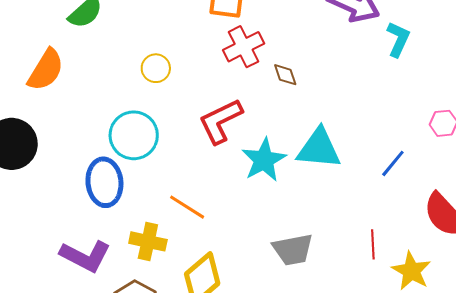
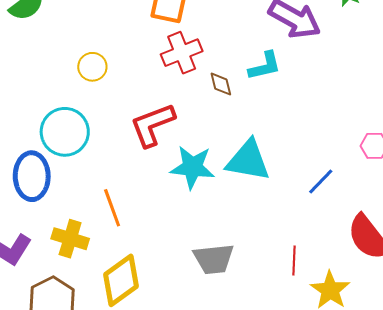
cyan L-shape: (398, 39) -> (265, 66), moved, turned 48
cyan star: (264, 160) -> (192, 167), turned 30
orange line: (187, 207) -> (112, 208), turned 33

